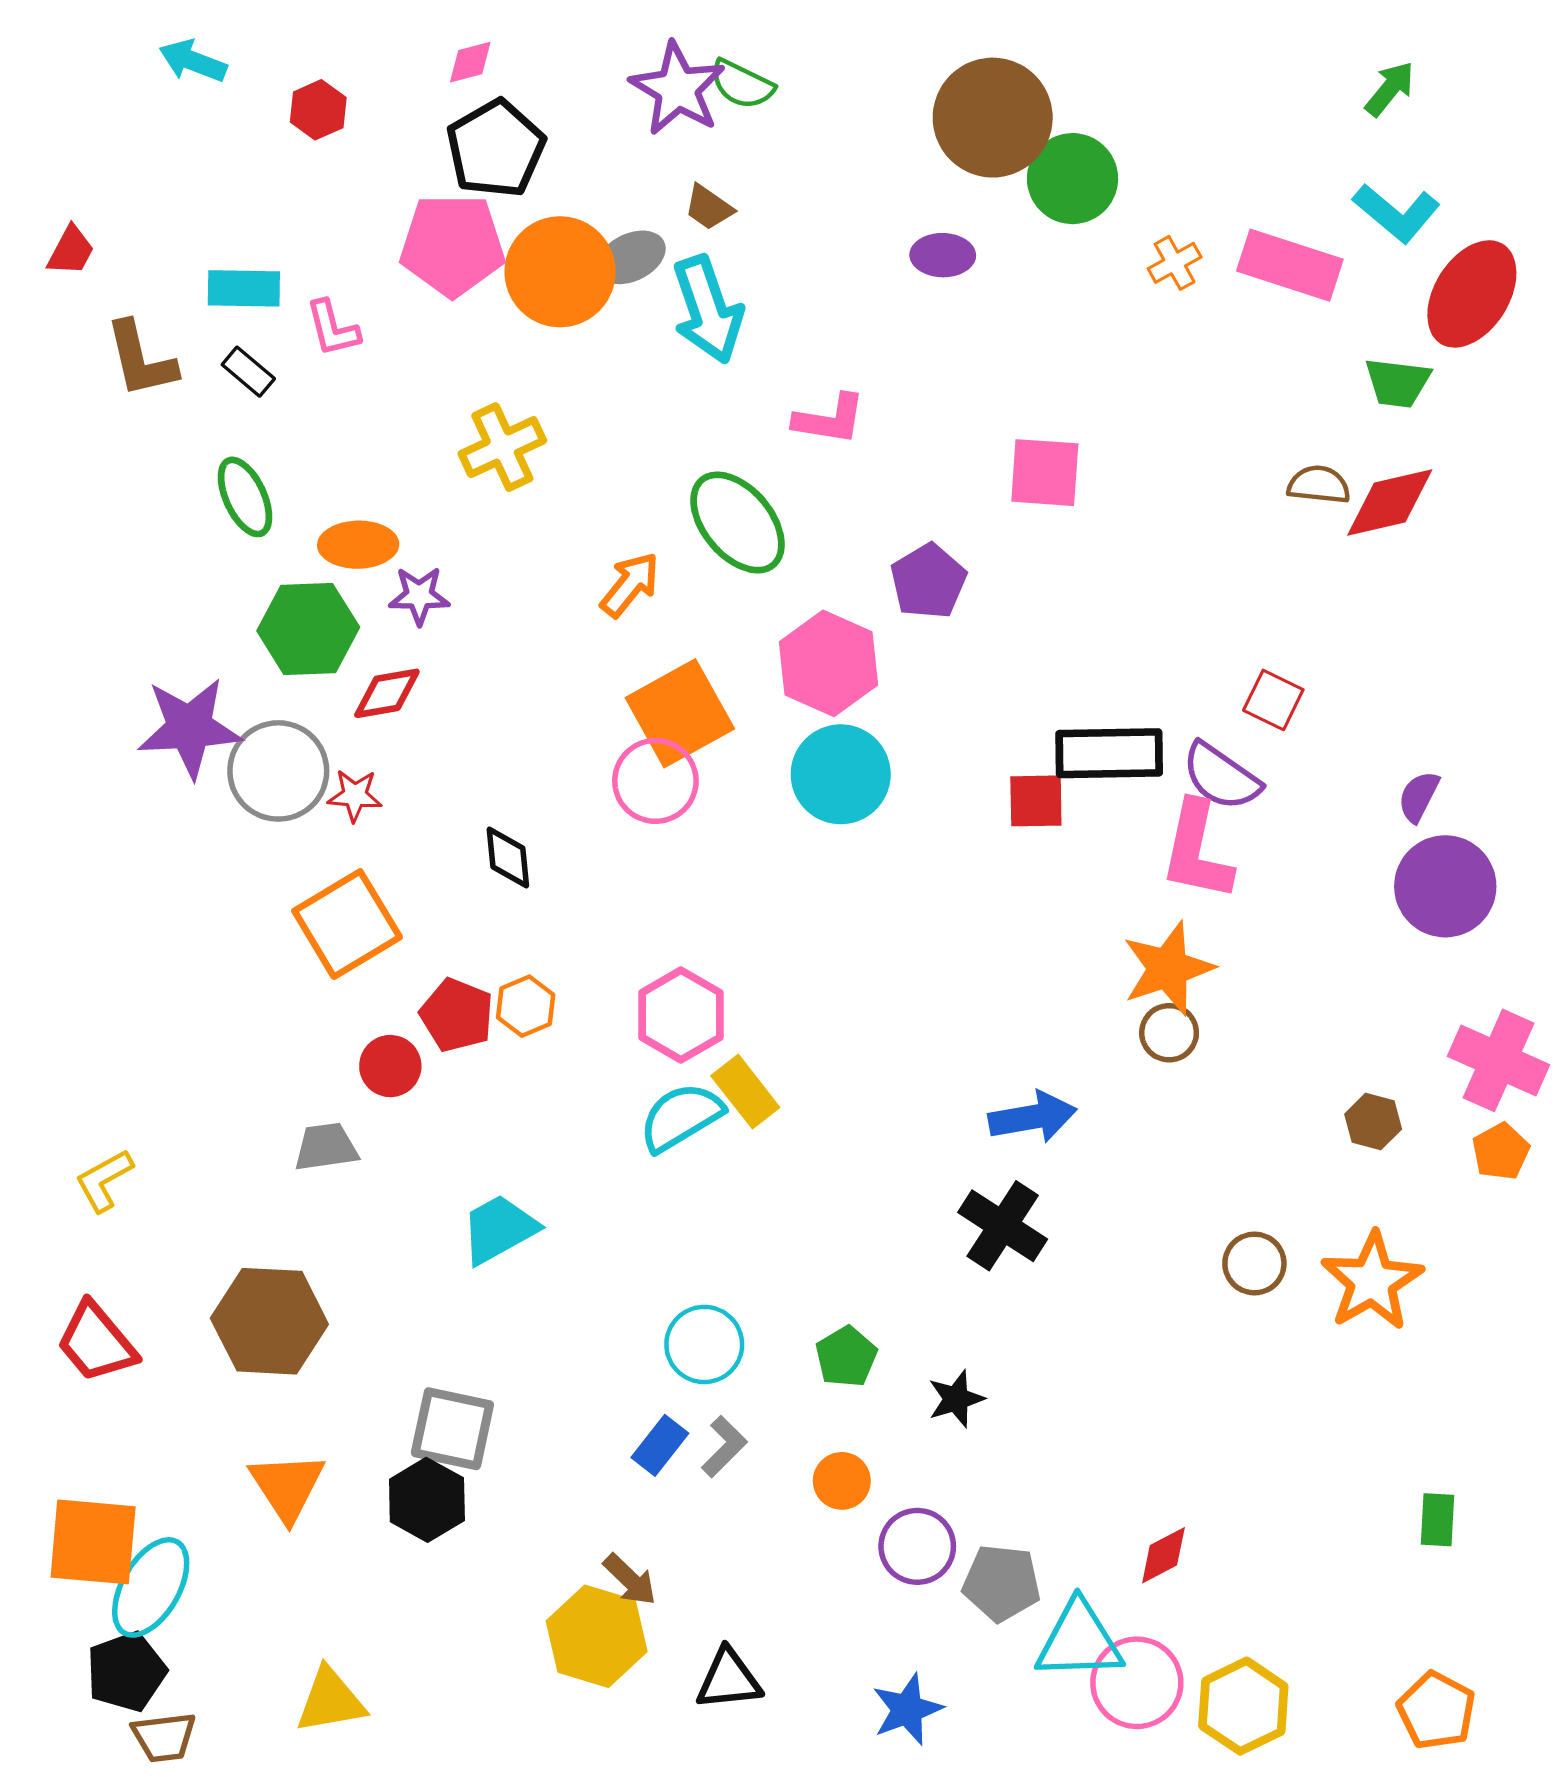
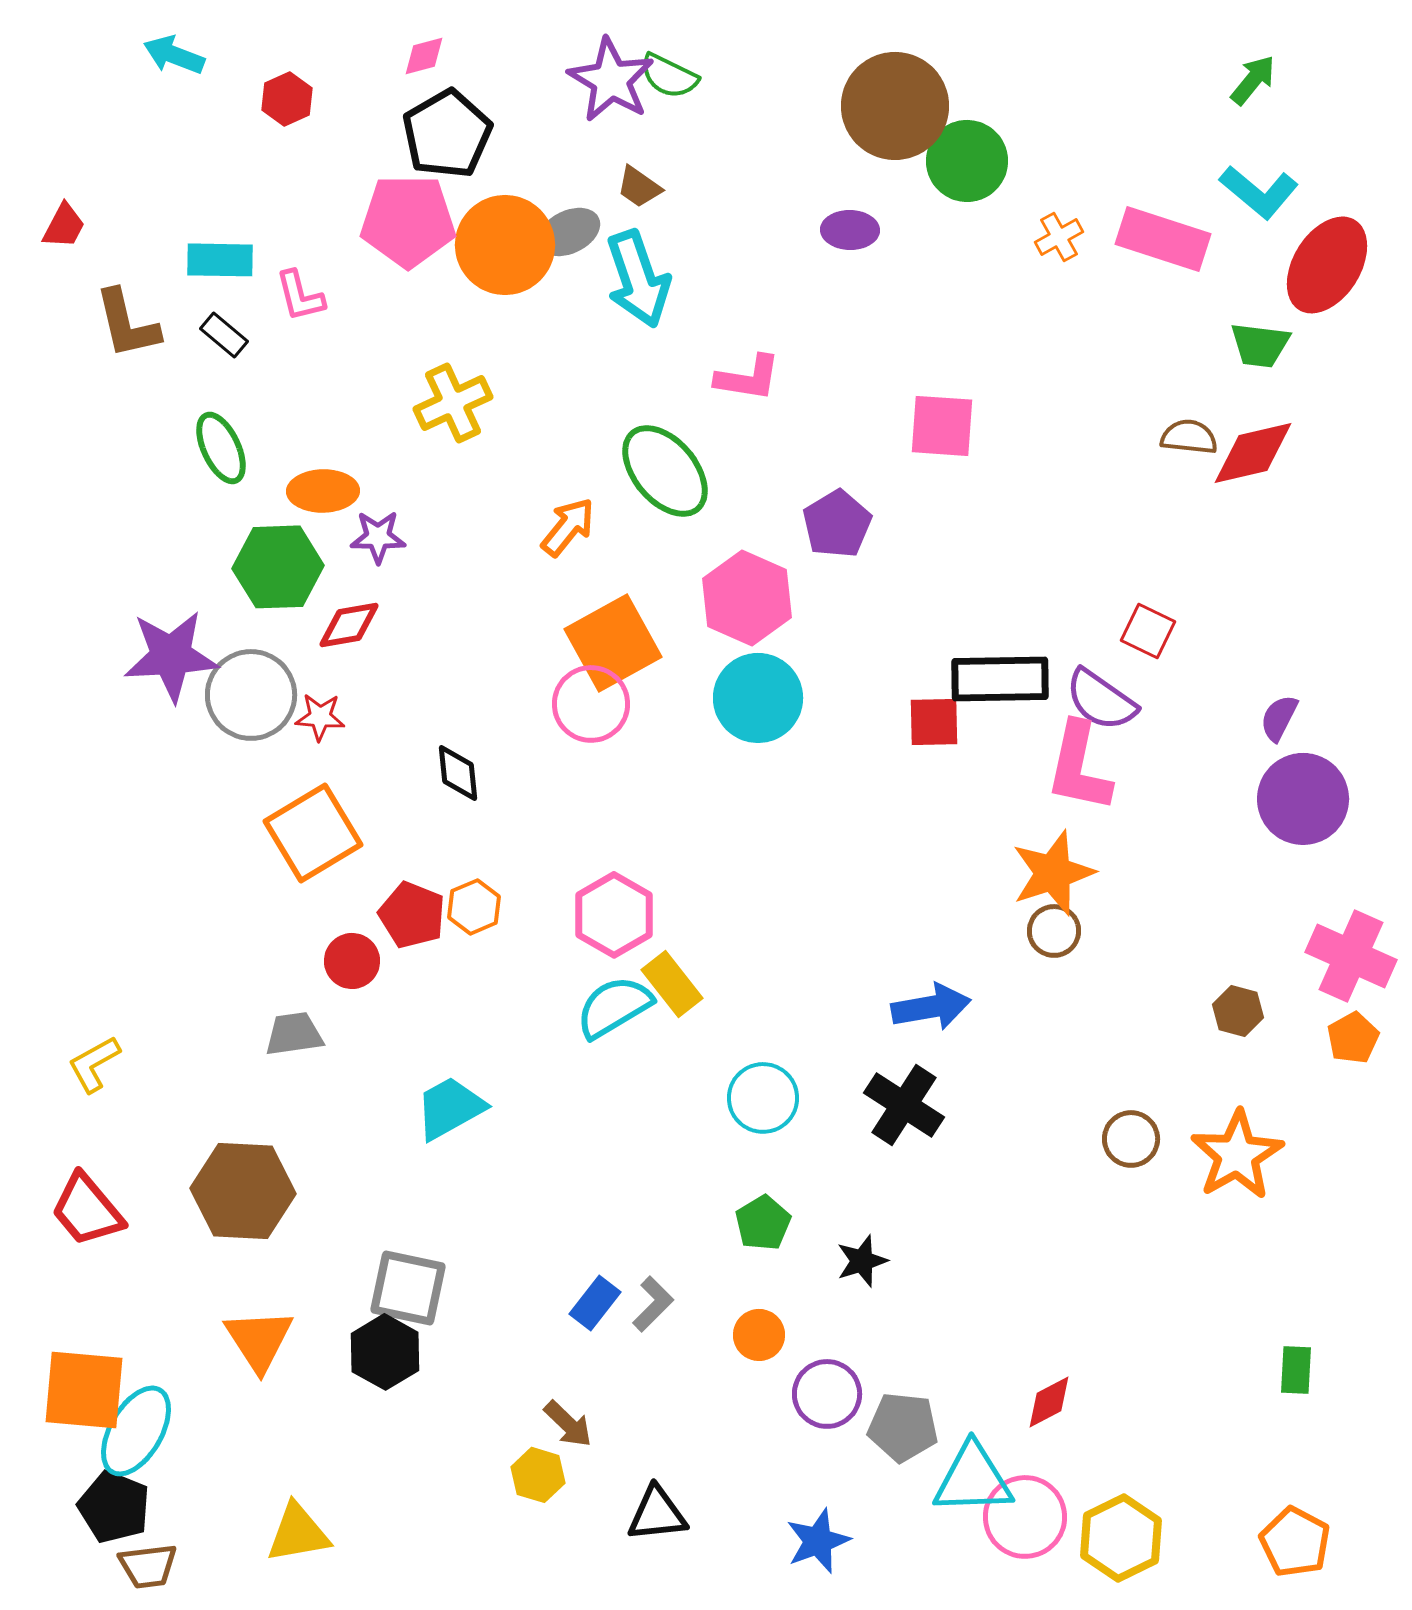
cyan circle: (704, 1344) -> (763, 1098), moved
yellow hexagon: (597, 1636) -> (538, 1475), size x0.6
black pentagon: (126, 1672) -> (114, 1507), turned -30

